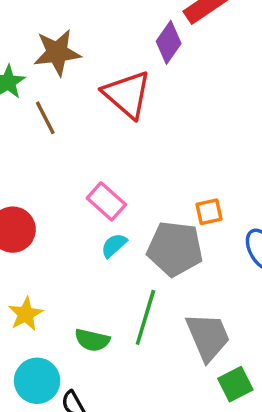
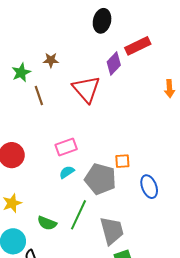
brown star: (57, 52) -> (51, 60), size x0.6
pink rectangle: (106, 201) -> (66, 147), turned -70

